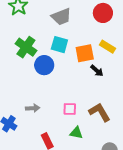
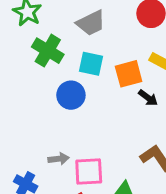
green cross: (26, 47) -> (48, 51), moved
pink square: (70, 109) -> (89, 171), moved, size x1.5

